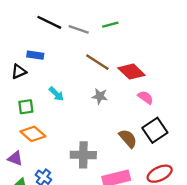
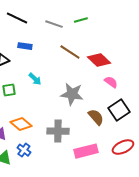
black line: (49, 22) -> (17, 18), moved
blue rectangle: (35, 55) -> (25, 46), moved
gray star: (100, 96) -> (72, 94), moved, size x1.6
orange diamond: (33, 134) -> (21, 124), moved

